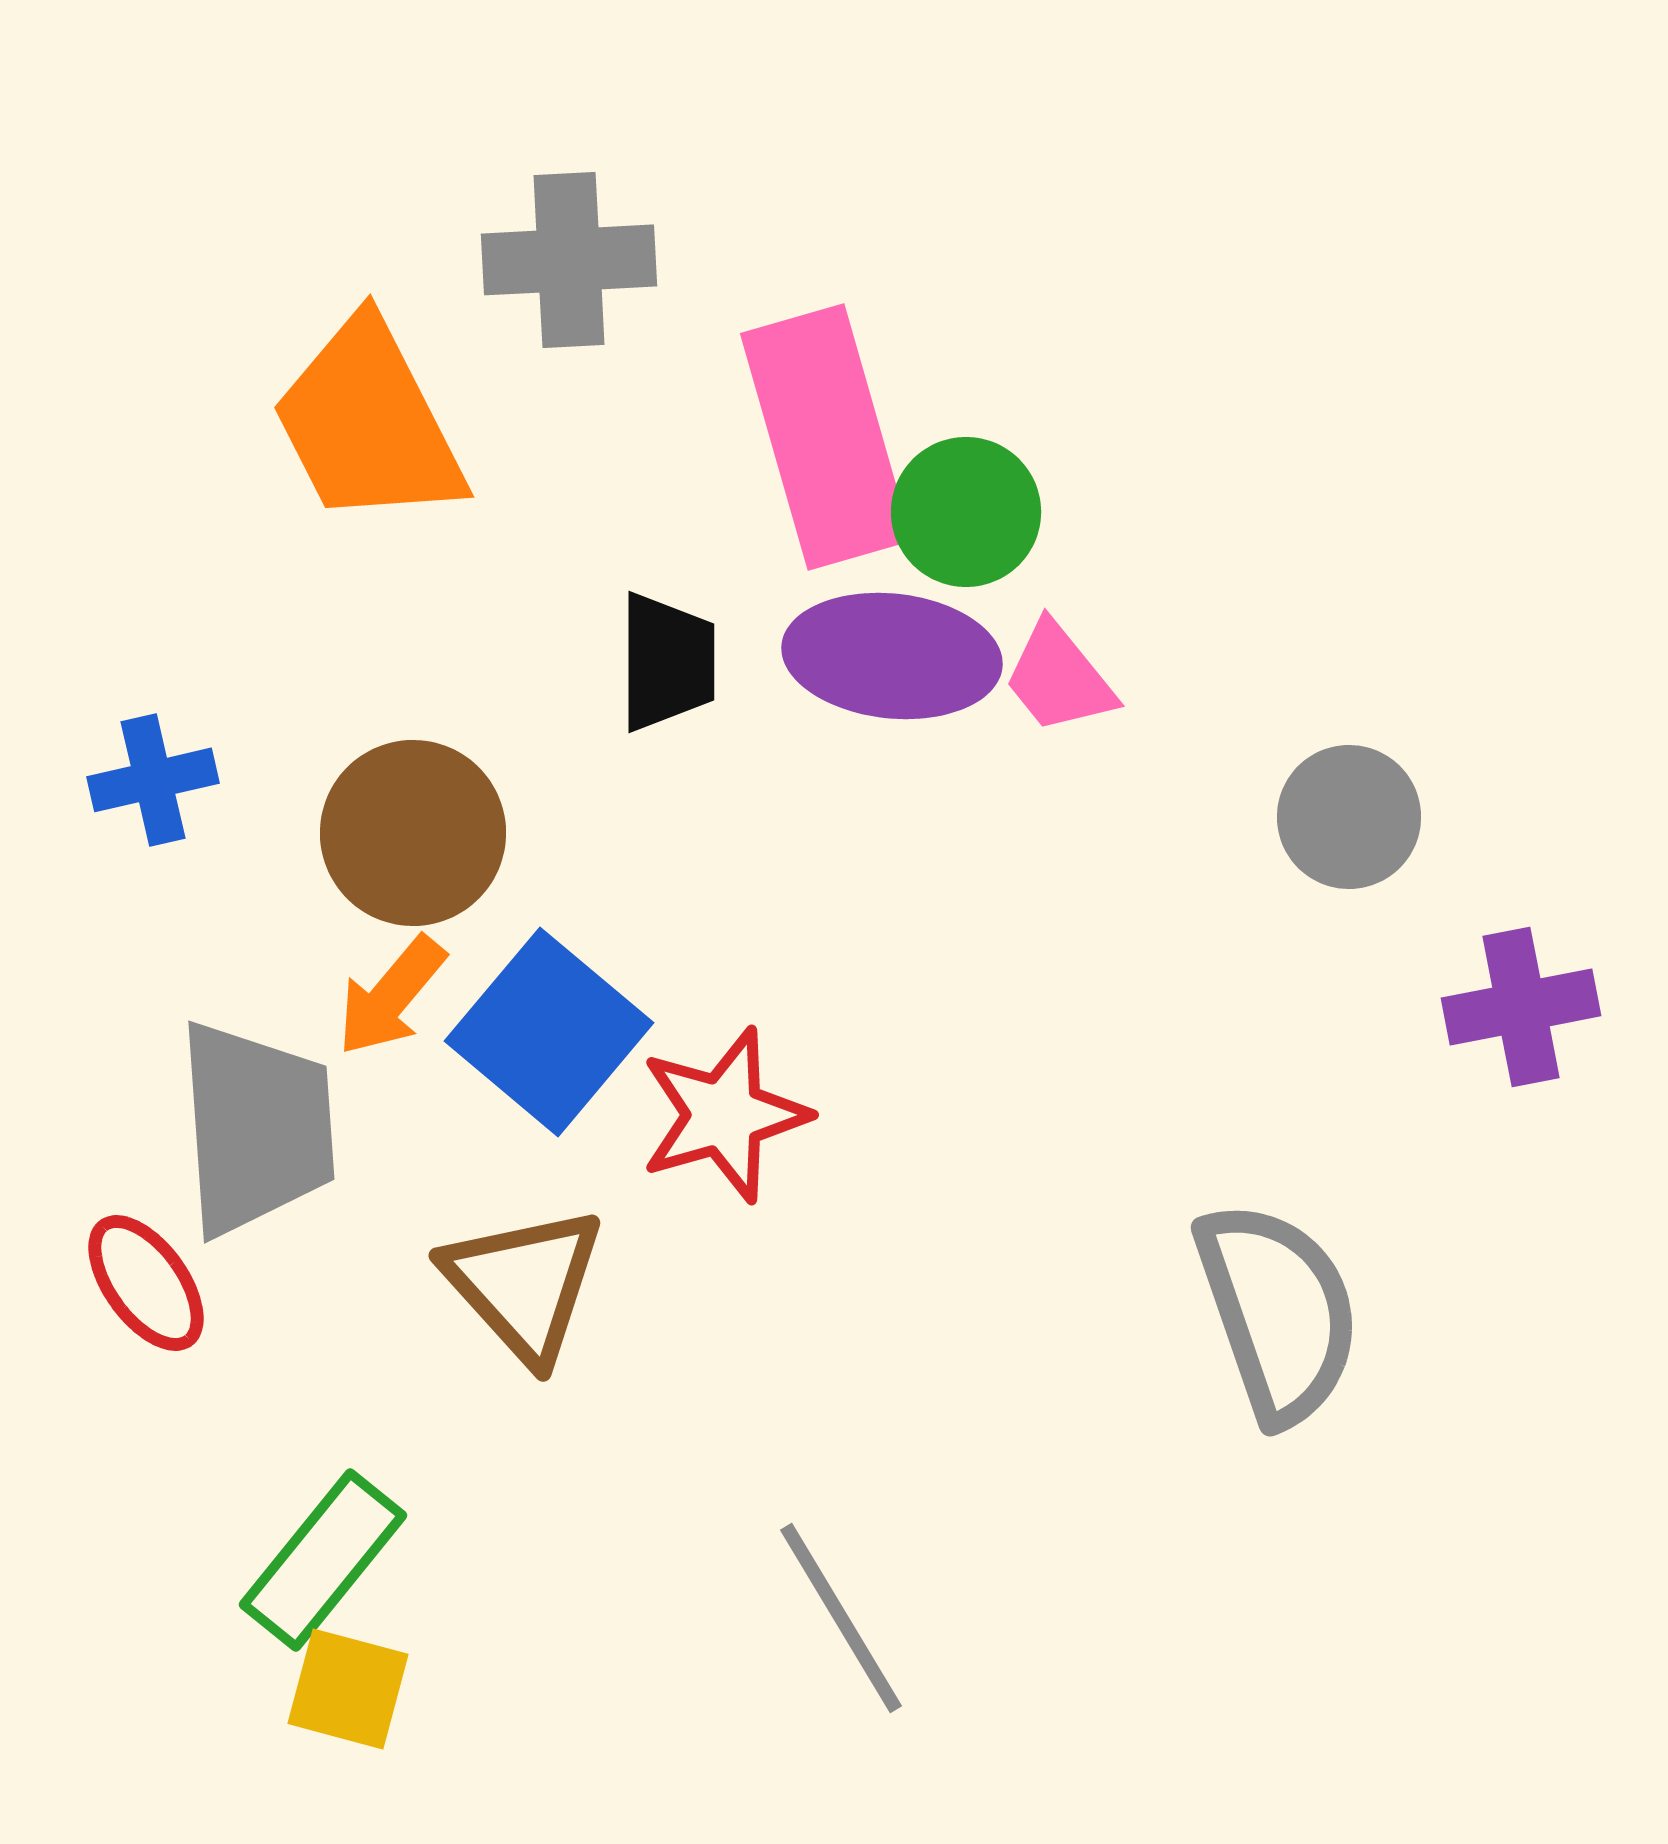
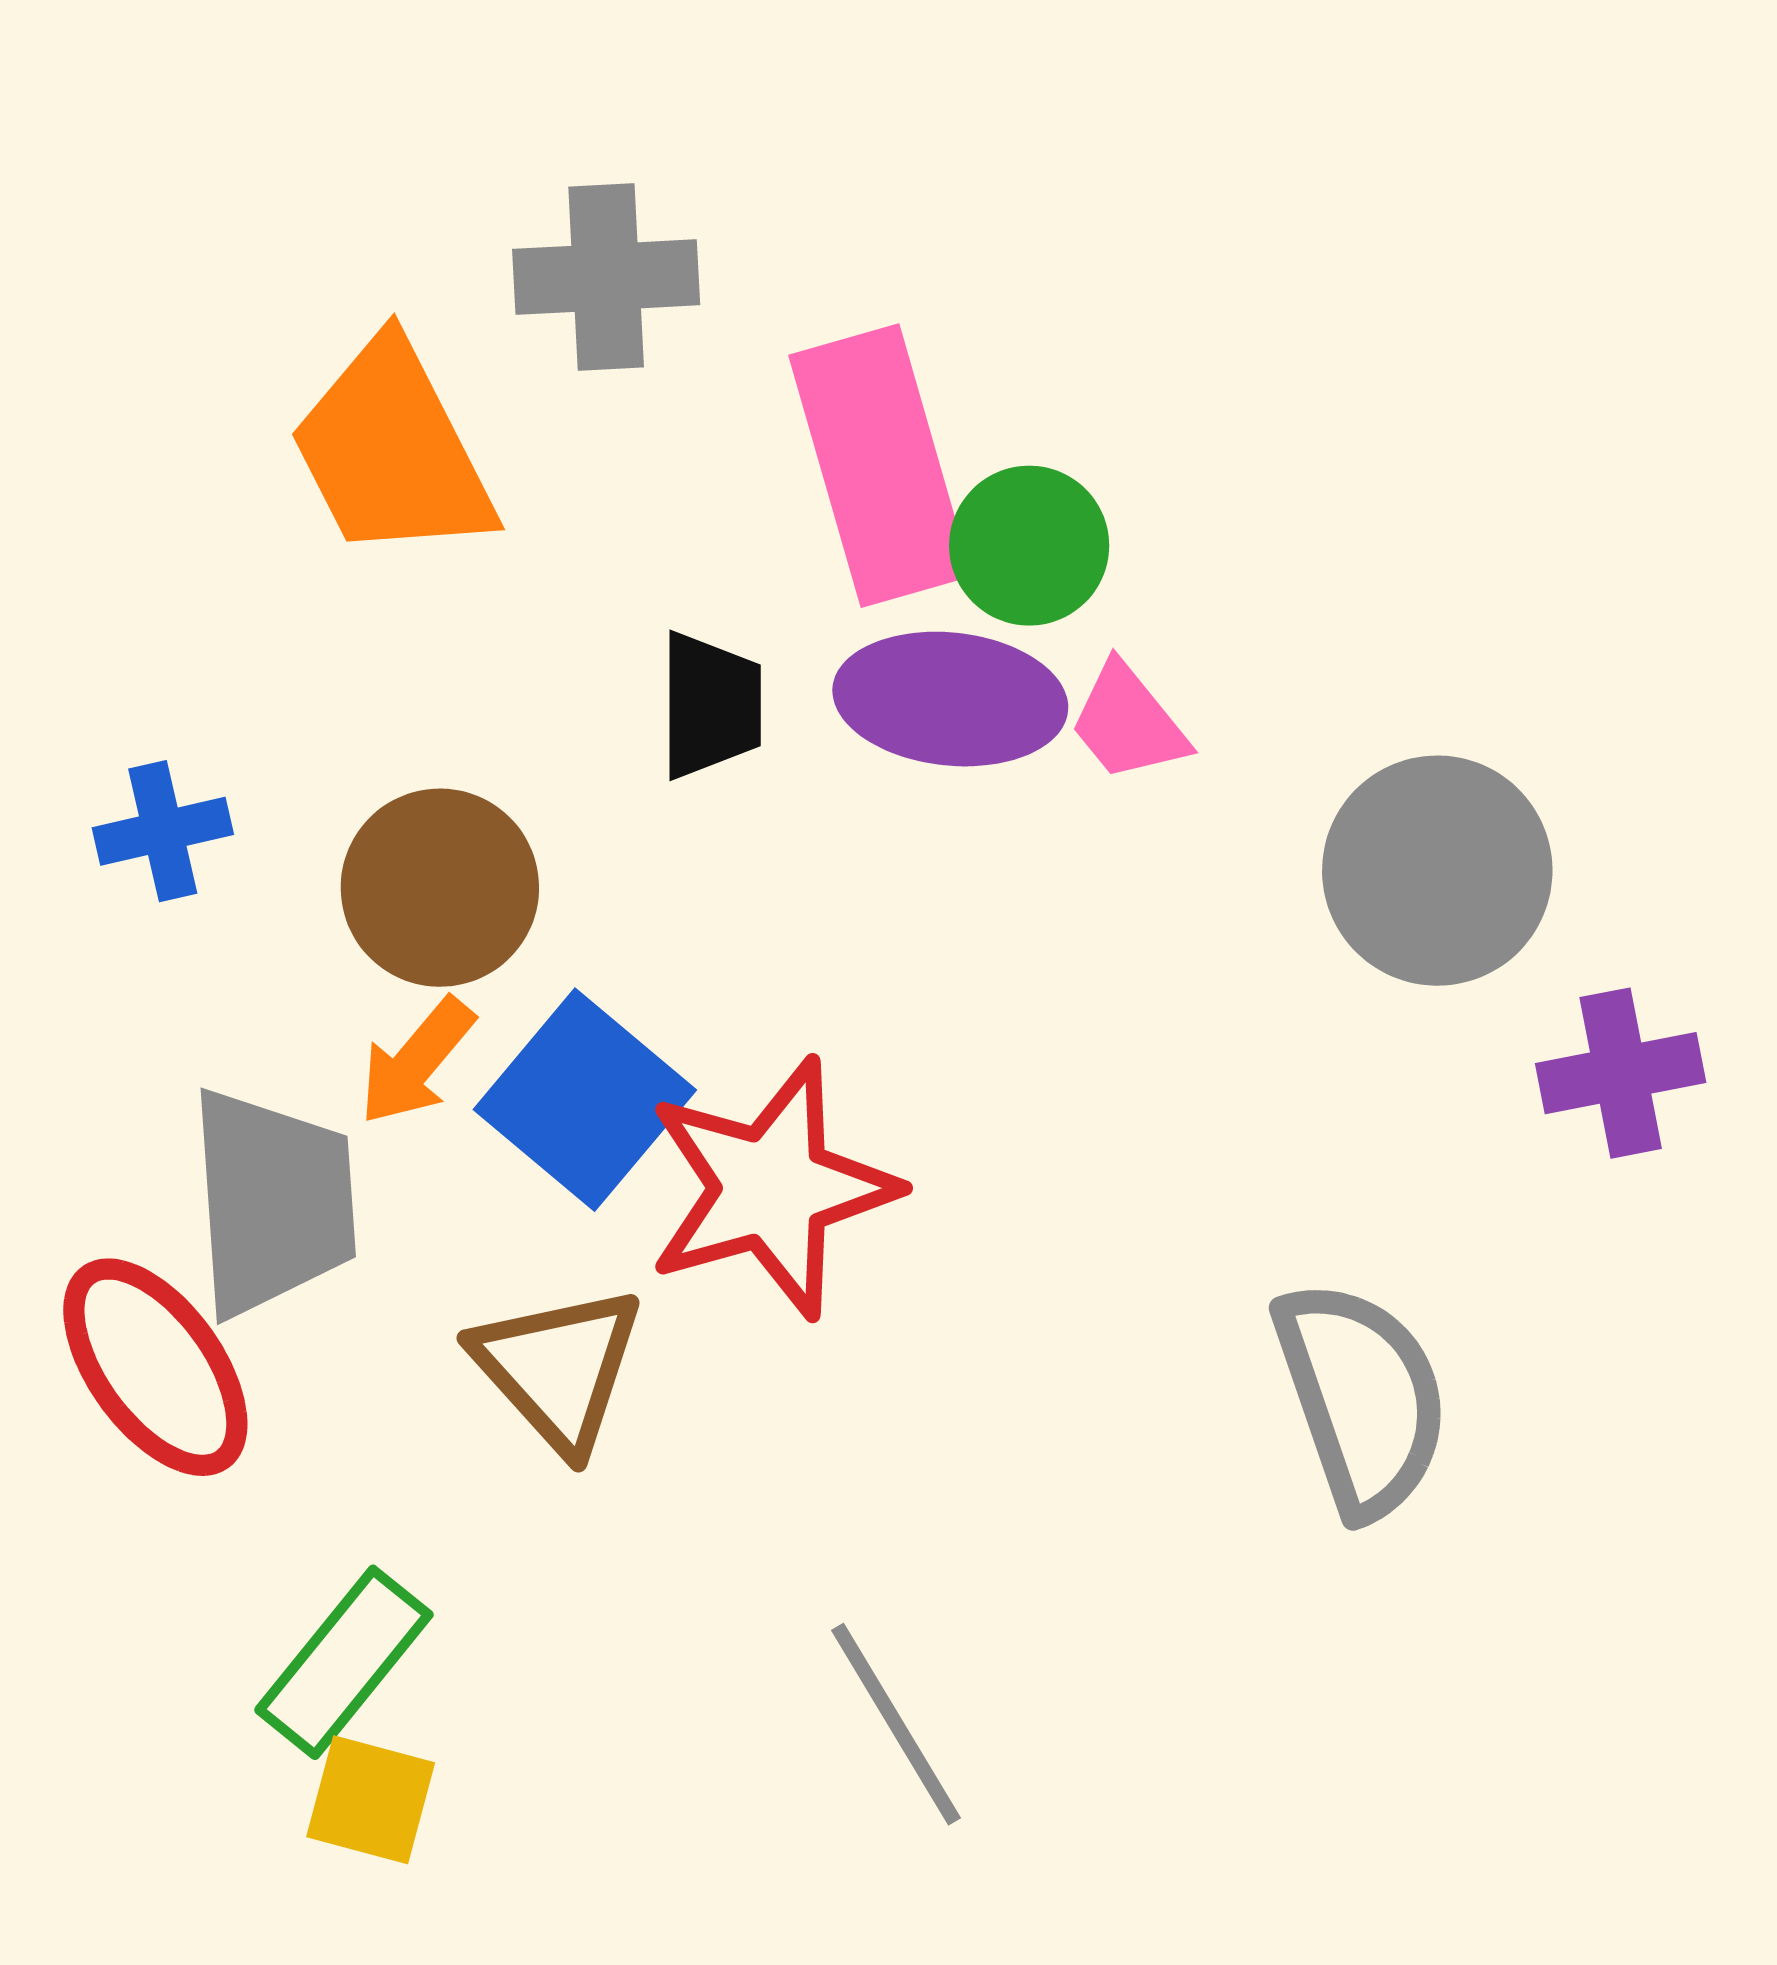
gray circle: (1349, 817) -> (1437, 871), size x1.5
red star: (724, 1115) -> (771, 1188), size x1.4
red ellipse: (146, 1283) -> (155, 1367), size x1.5

